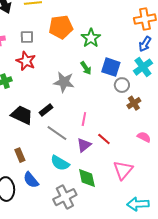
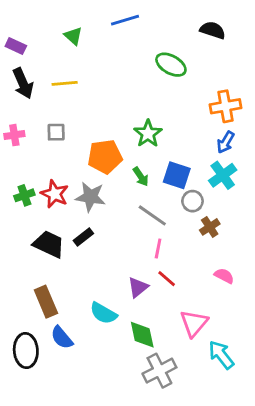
orange pentagon: (61, 27) -> (105, 157), moved
red star: (26, 61) -> (55, 194), moved
gray star: (64, 82) -> (90, 197), moved
pink line: (84, 119) -> (158, 249), moved
gray line: (57, 133) -> (152, 215), moved
brown rectangle: (20, 155) -> (46, 302), size x1.5
gray cross: (65, 197) -> (159, 371), moved
cyan arrow: (138, 204) -> (221, 355), moved, turned 55

